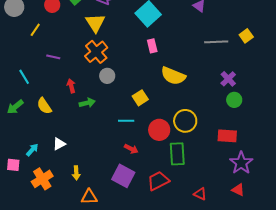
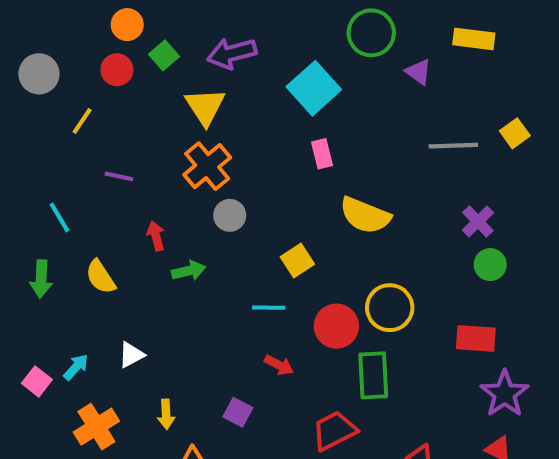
green arrow: (15, 107) -> (41, 279), turned -48
pink square: (13, 165) -> (37, 381), moved, turned 32
purple square: (123, 176) -> (238, 412), moved, size x0.6

